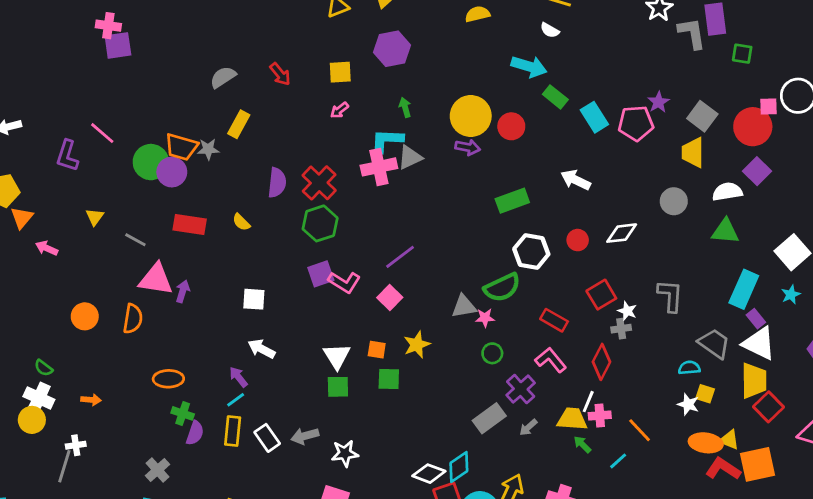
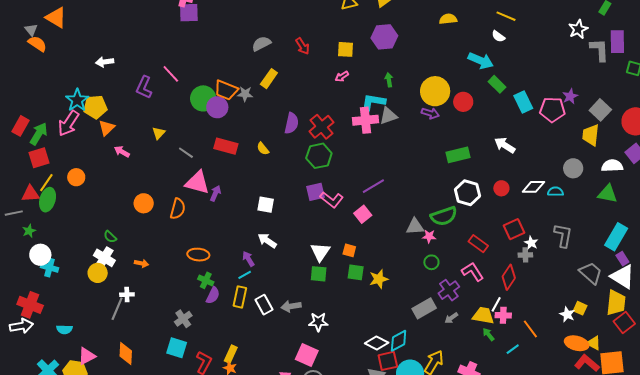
yellow star: (417, 345) -> (379, 279), moved
cyan semicircle: (689, 368) -> (555, 192), moved

